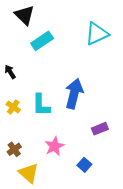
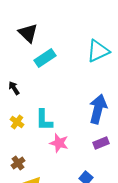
blue arrow: (74, 94) -> (98, 109), moved
pink star: (54, 146) -> (59, 143), moved, turned -30

